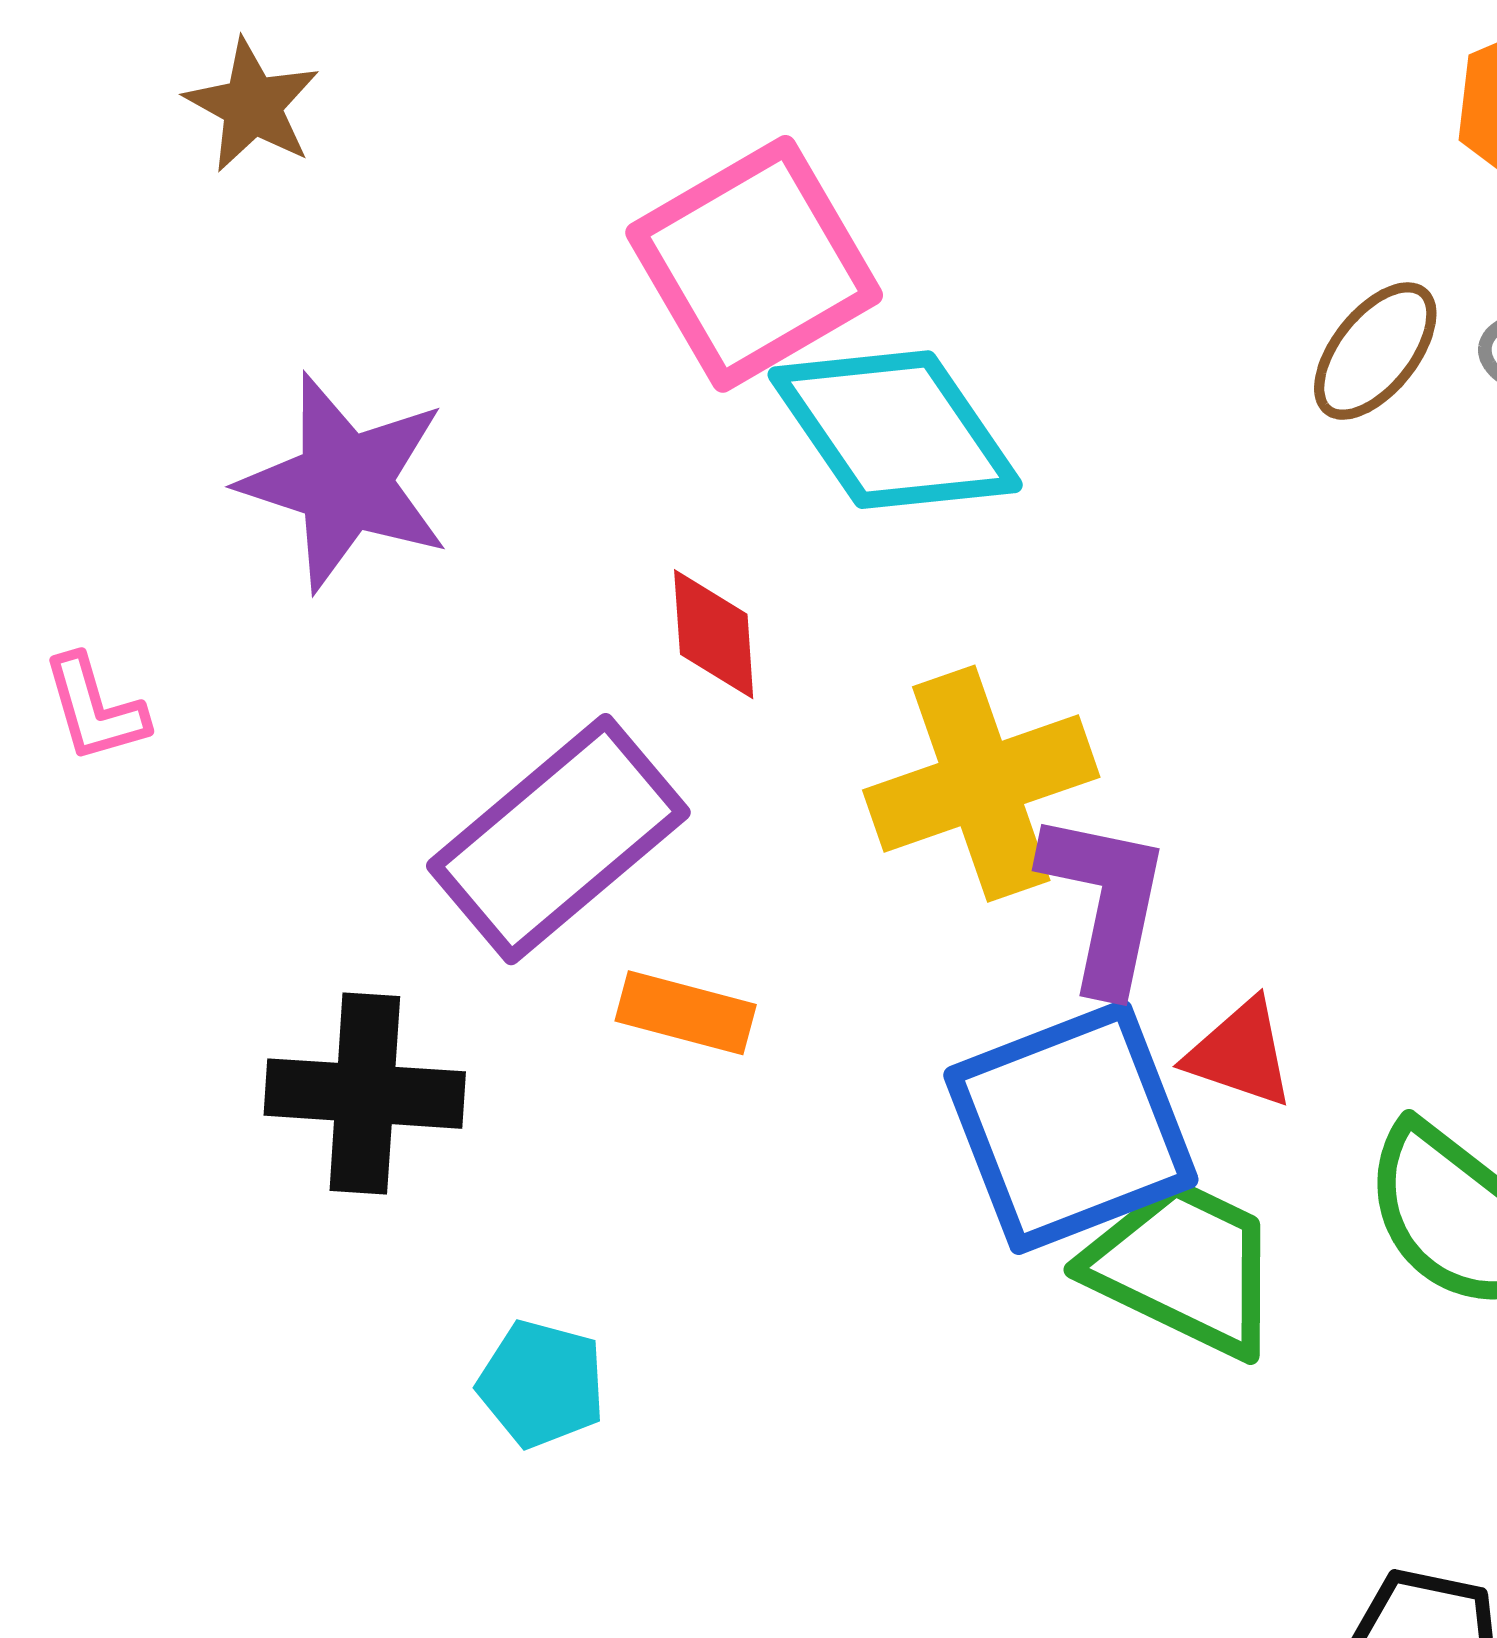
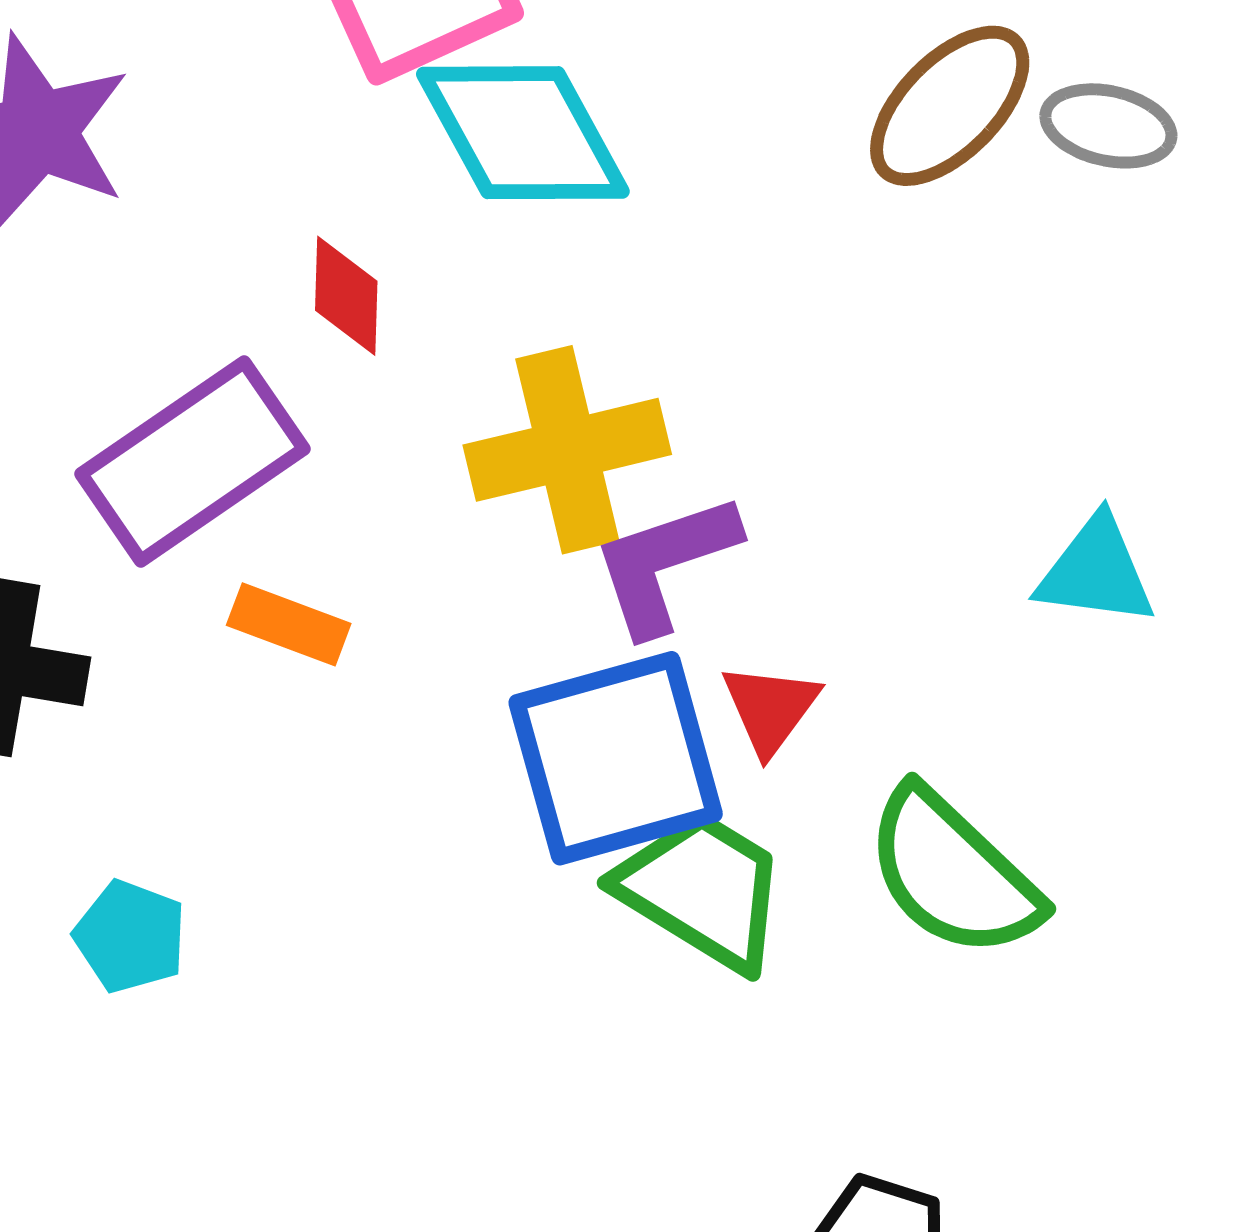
brown ellipse: (1375, 351) -> (950, 106), size x1.4
purple L-shape: (1105, 901) -> (665, 564), turned -126
red triangle: (1240, 1053) -> (770, 708), turned 42

